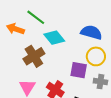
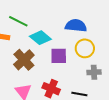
purple square: (79, 70) -> (59, 56), moved

